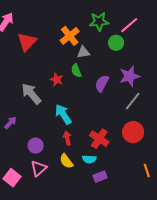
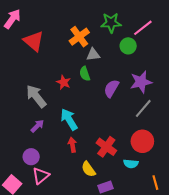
red triangle: (27, 42) -> (34, 41), turned -35
purple arrow: (10, 123) -> (37, 126), moved
purple circle: (36, 146) -> (31, 157), moved
cyan semicircle: (89, 159) -> (131, 164), moved
yellow semicircle: (66, 161) -> (88, 169), moved

